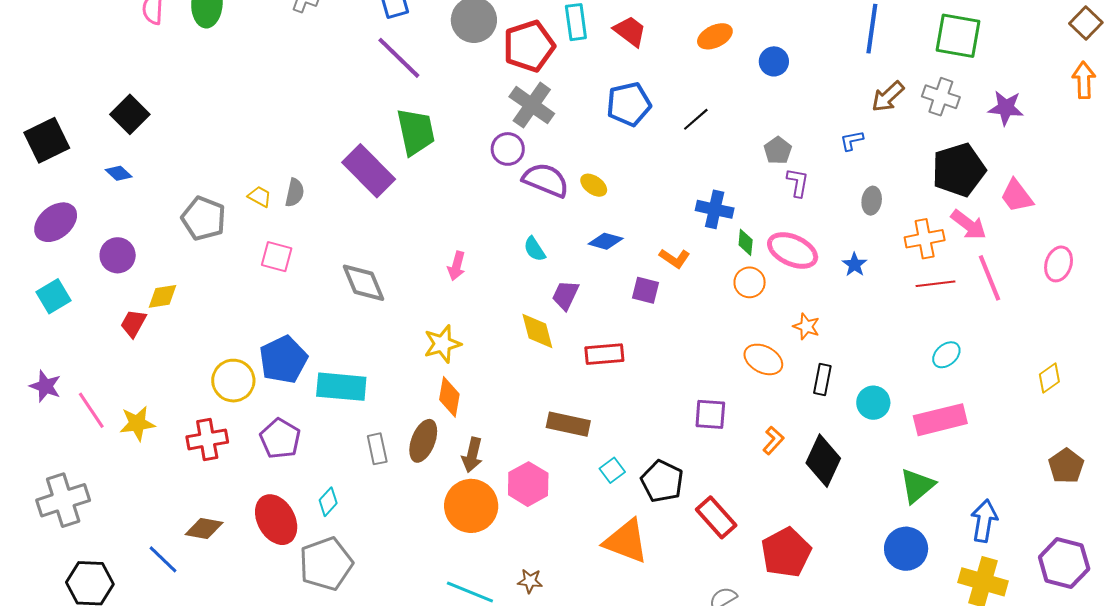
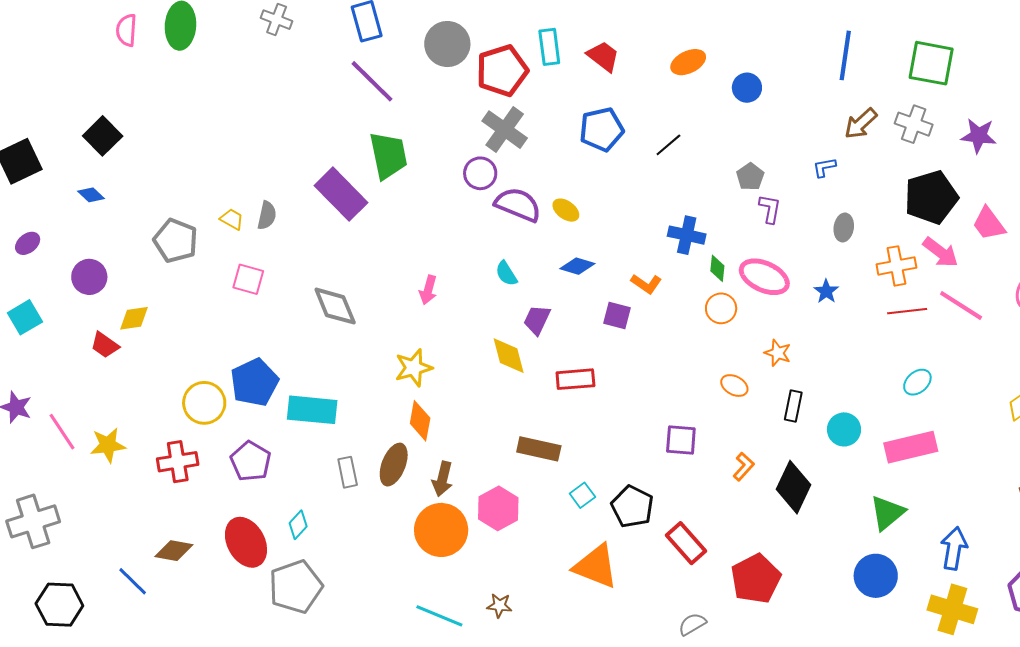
purple ellipse: (56, 222) -> (28, 243), size x0.6
pink line: (990, 278) -> (961, 305), turned -36
red trapezoid: (133, 323) -> (105, 345), turned -84
orange ellipse: (763, 359) -> (734, 386), size x0.7

